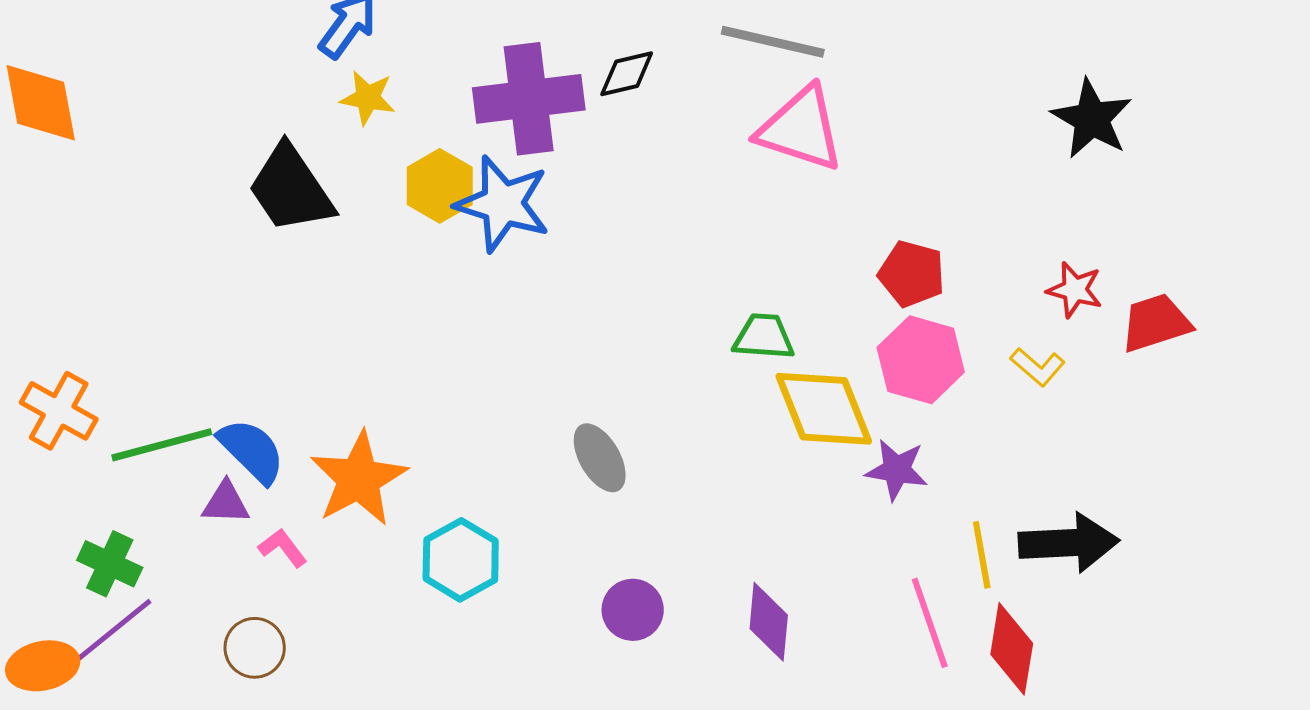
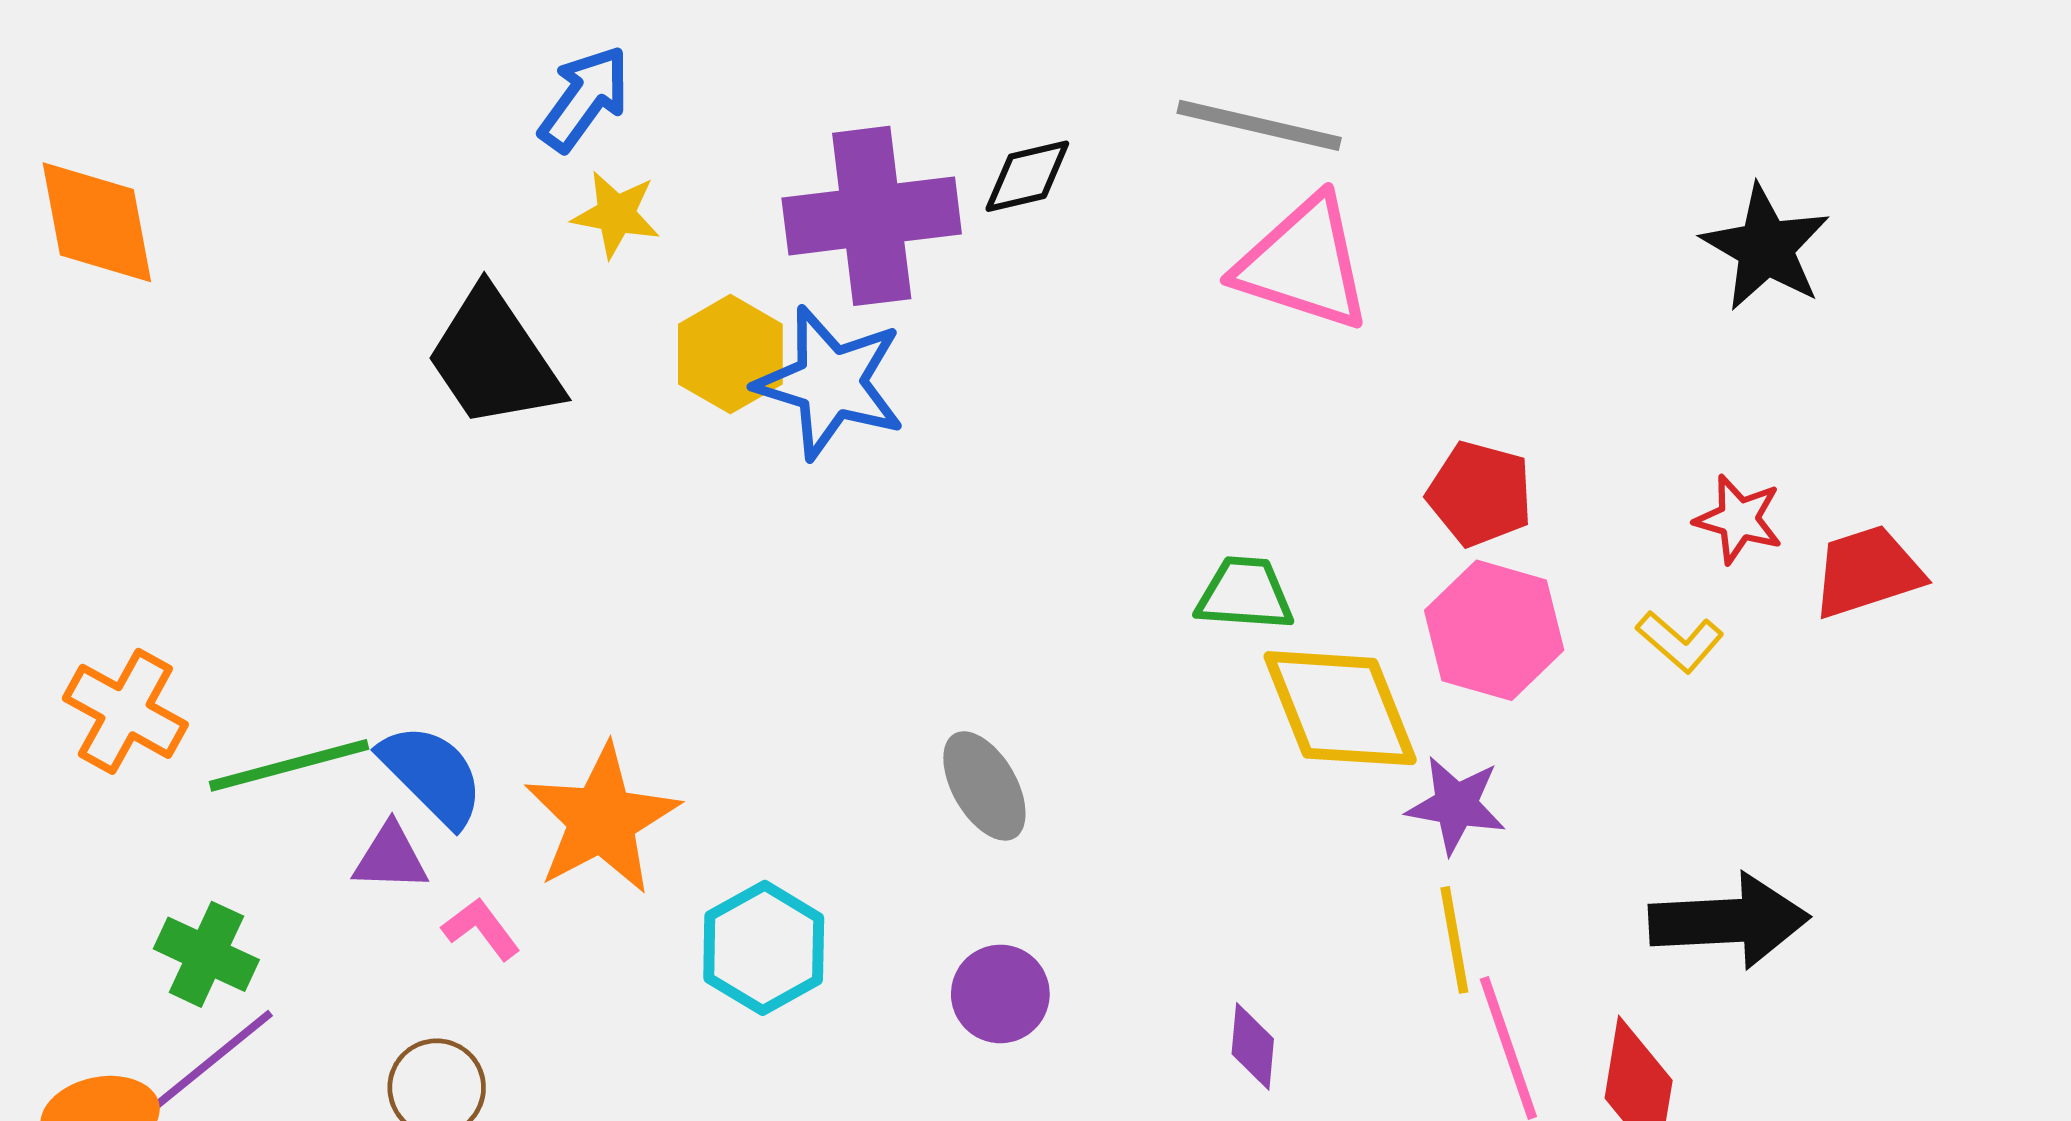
yellow line: (982, 555) -> (1454, 940), moved
purple circle: (633, 610) -> (1000, 994), moved
purple diamond: (769, 622) -> (1253, 1046), size x0.7

